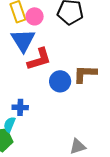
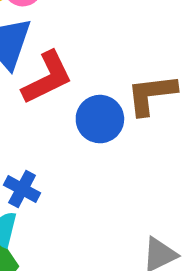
blue cross: (20, 107) -> (22, 189), turned 35

